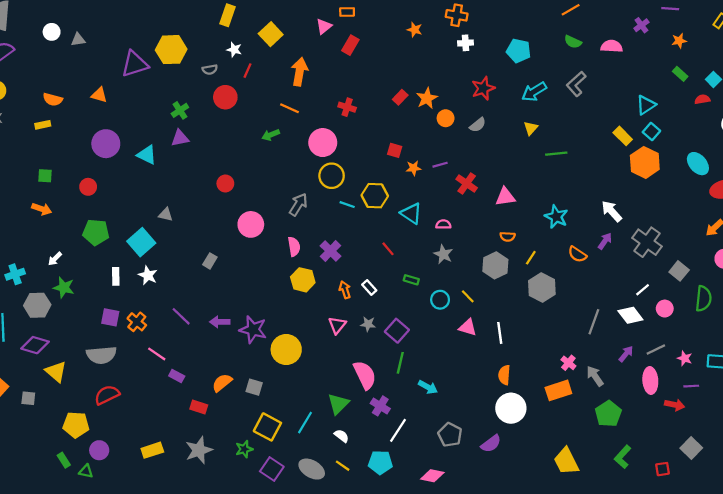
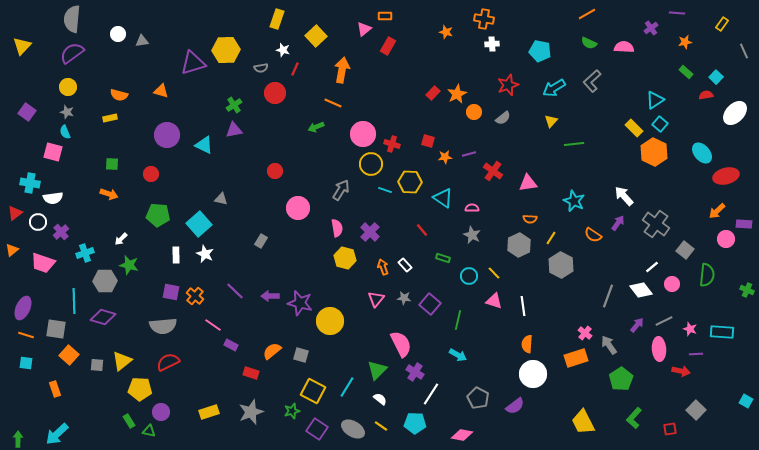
red cross: (347, 107) -> (392, 144), moved
green line: (400, 363) -> (458, 320), moved
yellow triangle: (56, 372) -> (122, 361), moved, turned 40

